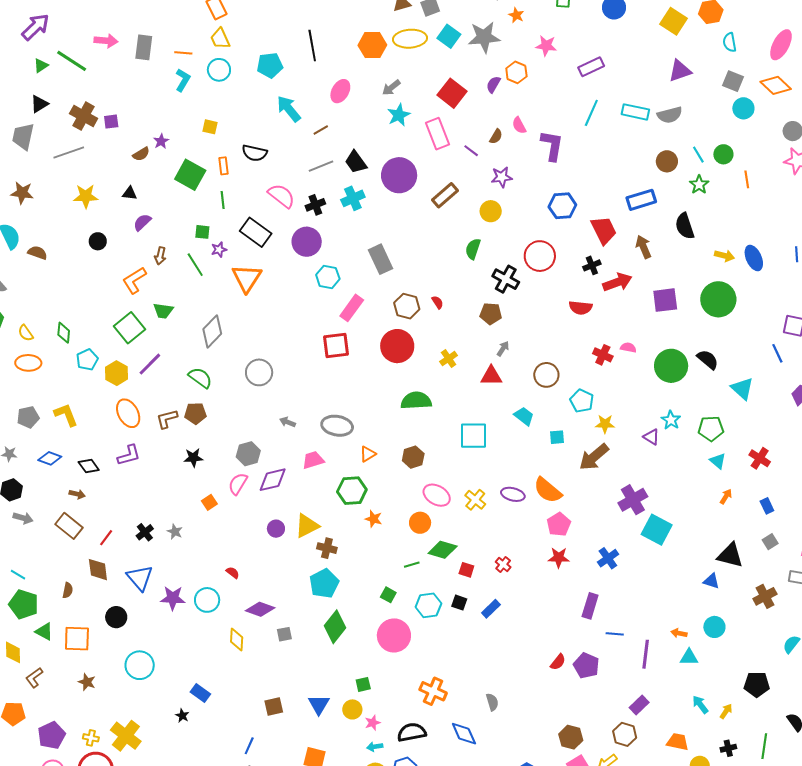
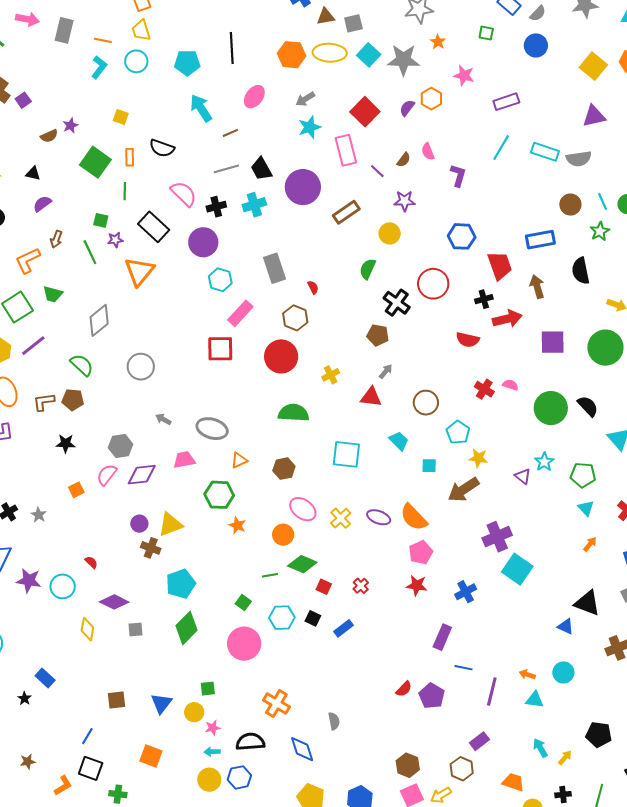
purple square: (111, 122) -> (23, 100), turned -35
purple L-shape: (552, 146) -> (458, 175), size x0.7
red semicircle: (438, 302) -> (313, 287), moved
brown cross: (327, 548) -> (151, 548), moved

